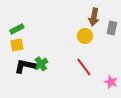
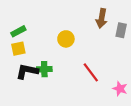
yellow circle: (85, 36) -> (66, 39), moved
green cross: (41, 64) -> (44, 69), turned 32

